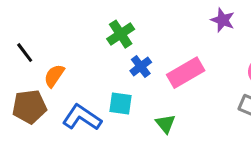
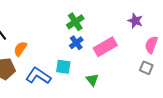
purple star: (223, 20) -> (135, 21), moved
green cross: (121, 34) -> (75, 22), moved

